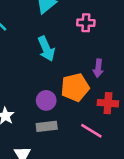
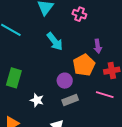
pink cross: (86, 23) -> (79, 14), turned 32

